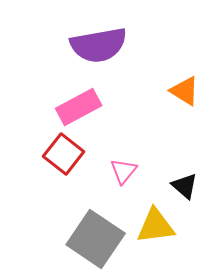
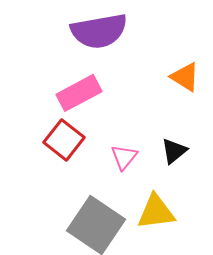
black triangle: (185, 186) -> (174, 151), moved, turned 40

